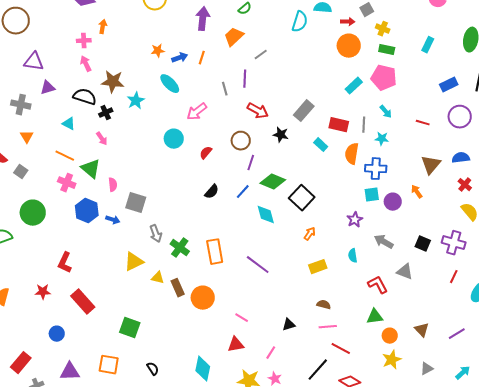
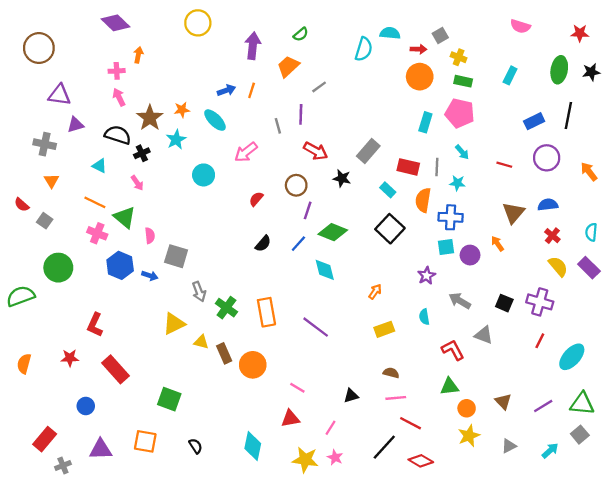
orange star: (158, 51) -> (182, 110), moved
brown star: (113, 82) -> (150, 118), turned 30
cyan rectangle: (354, 86) -> (425, 122), turned -30
cyan circle: (174, 139) -> (204, 175), moved
black square: (302, 198) -> (390, 229), moved

